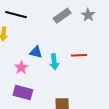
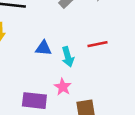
pink star: (21, 68) -> (63, 87), moved

